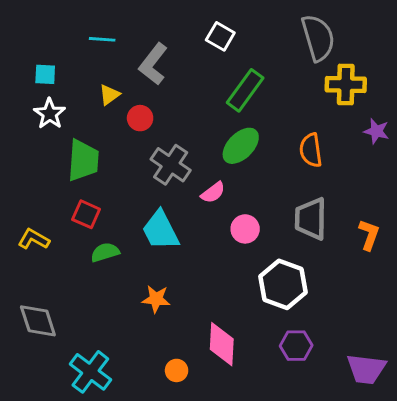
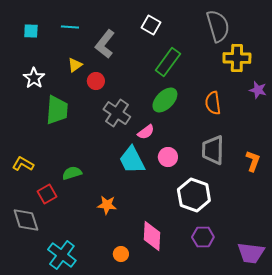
cyan square: (45, 74) -> (31, 31), moved
red square: (86, 214) -> (47, 194), moved, turned 36
cyan trapezoid: (160, 230) -> (132, 160), moved

